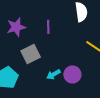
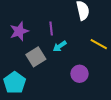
cyan arrow: (53, 74) -> (60, 46), moved

